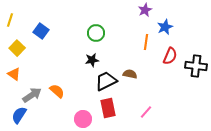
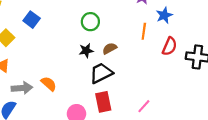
brown semicircle: (130, 74) -> (110, 48), moved, turned -40
gray arrow: (32, 95) -> (22, 88), turned 30

